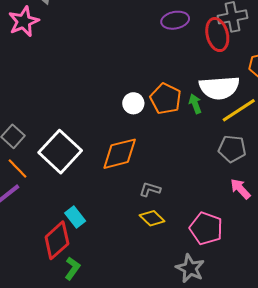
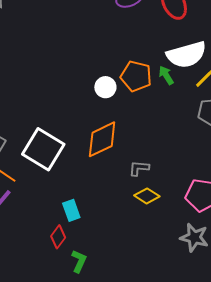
cyan rectangle: (75, 217) -> (71, 210), turned 30
red diamond: (57, 240) -> (58, 237), size x0.6

